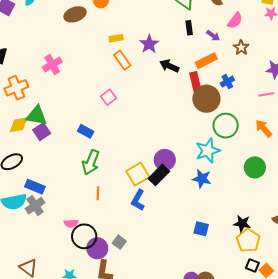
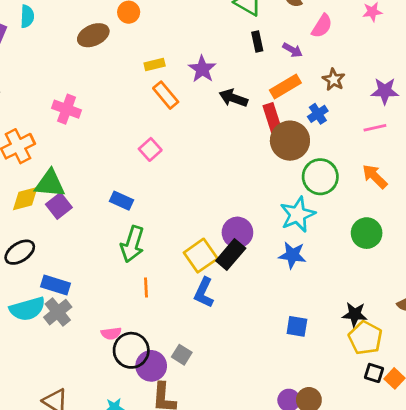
brown star: (241, 48) -> (334, 80), moved
pink cross: (52, 65) -> (67, 109), turned -36

